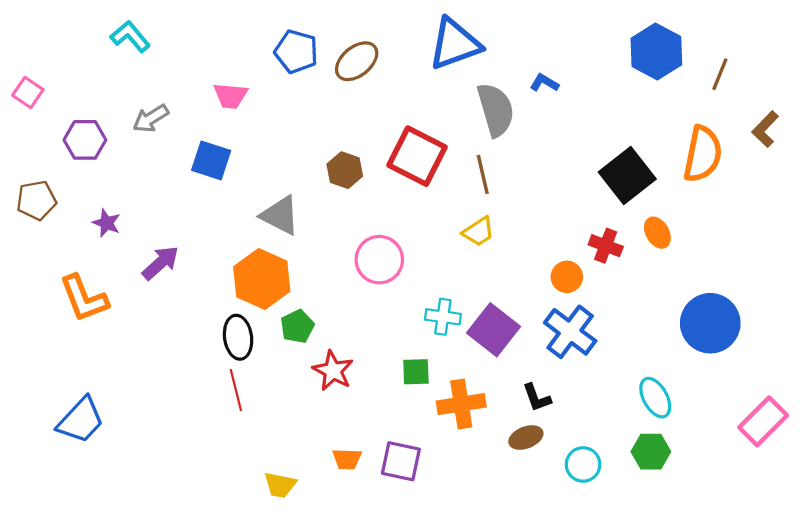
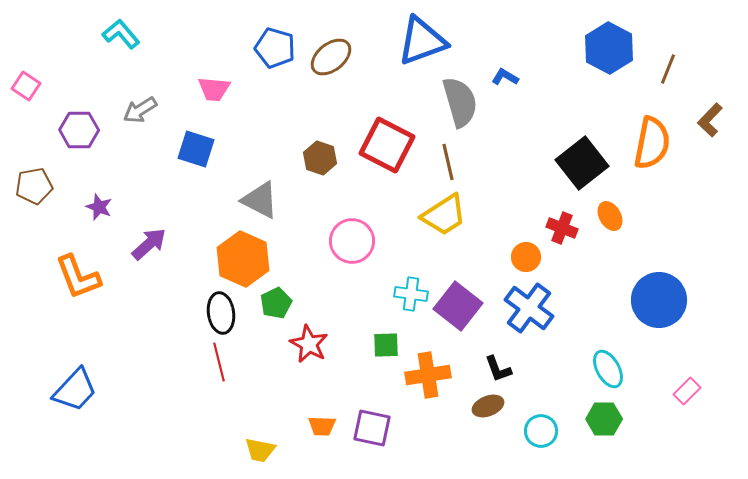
yellow trapezoid: (478, 232) -> (444, 215), size x1.5
pink rectangle: (763, 421) -> (687, 391), moved, size x0.6

